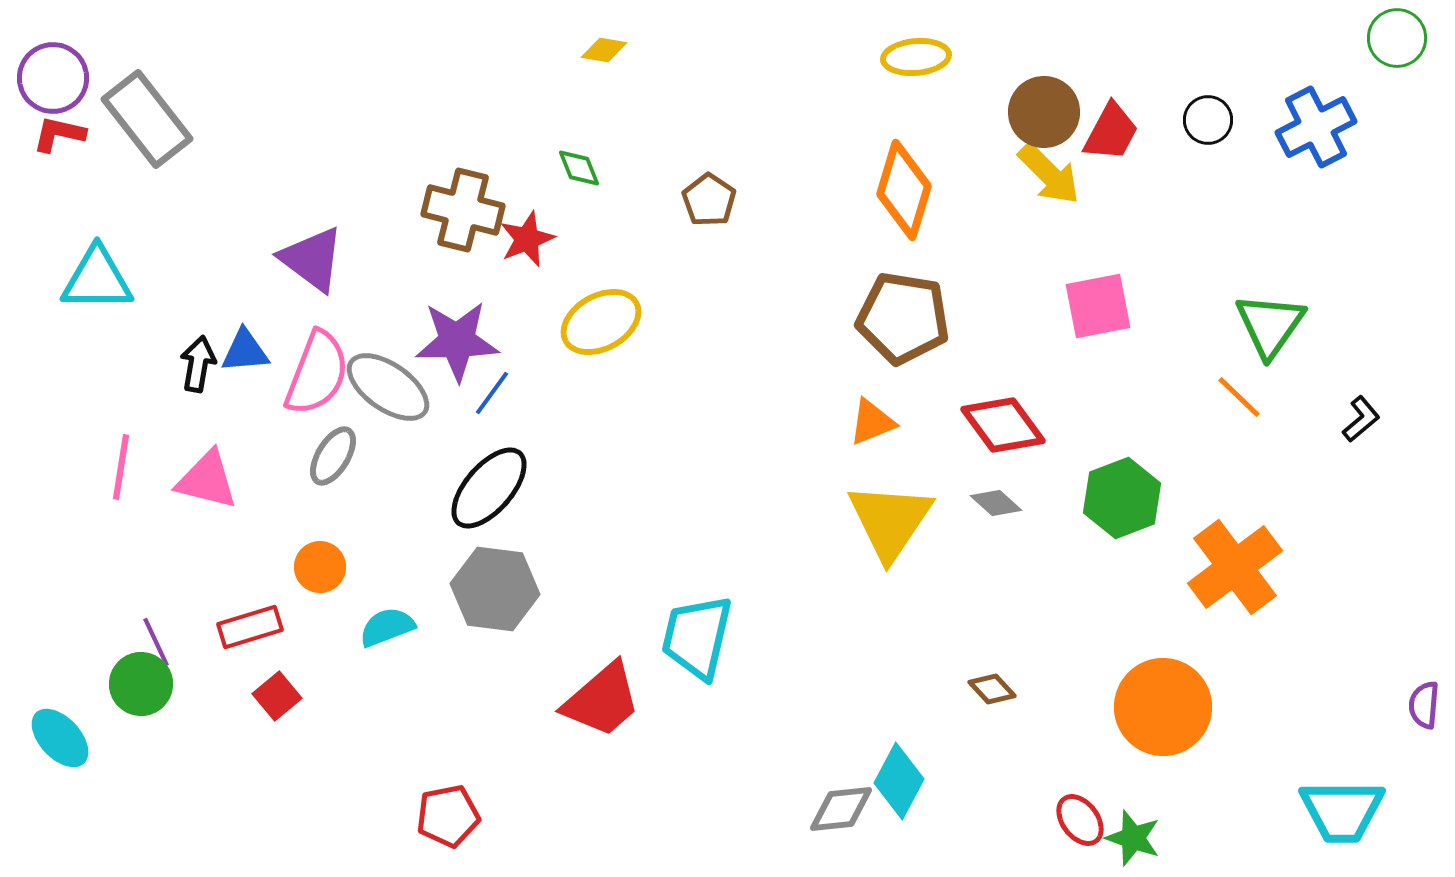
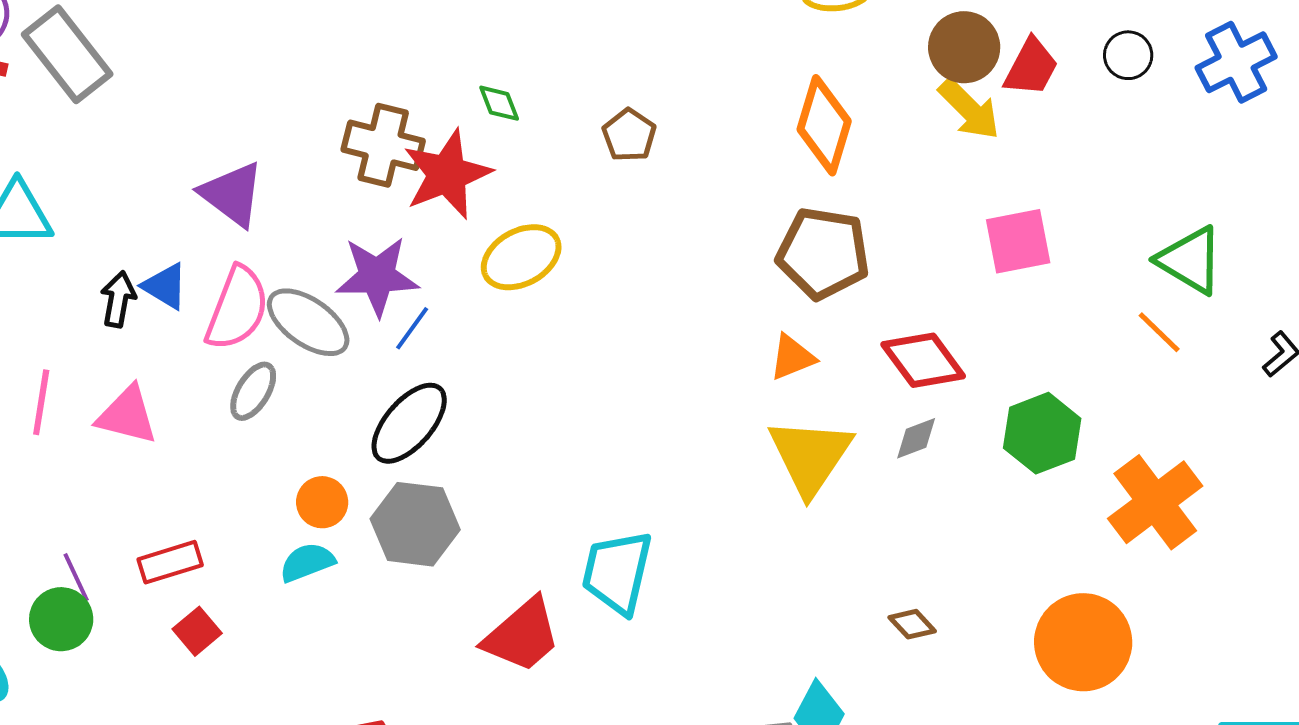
red star: (527, 239) -> (447, 174), size x1.6
green triangle: (1270, 325) -> (1190, 260), turned -34
blue triangle: (245, 351) -> (165, 286), turned 36
gray diamond: (996, 503) -> (916, 438), turned -63
orange circle: (320, 567) -> (322, 502), moved

